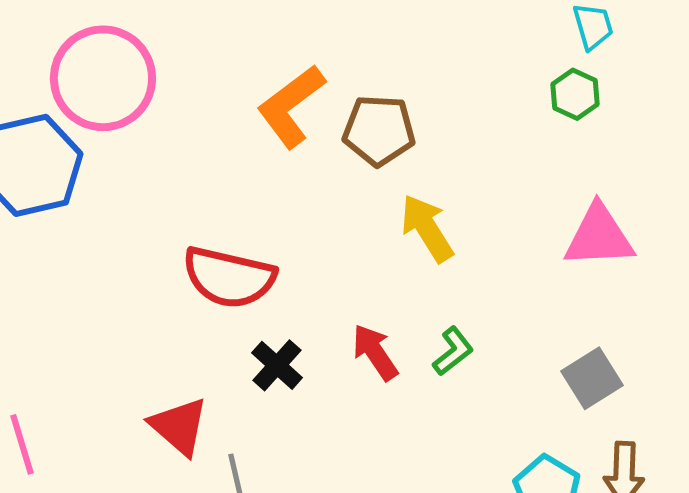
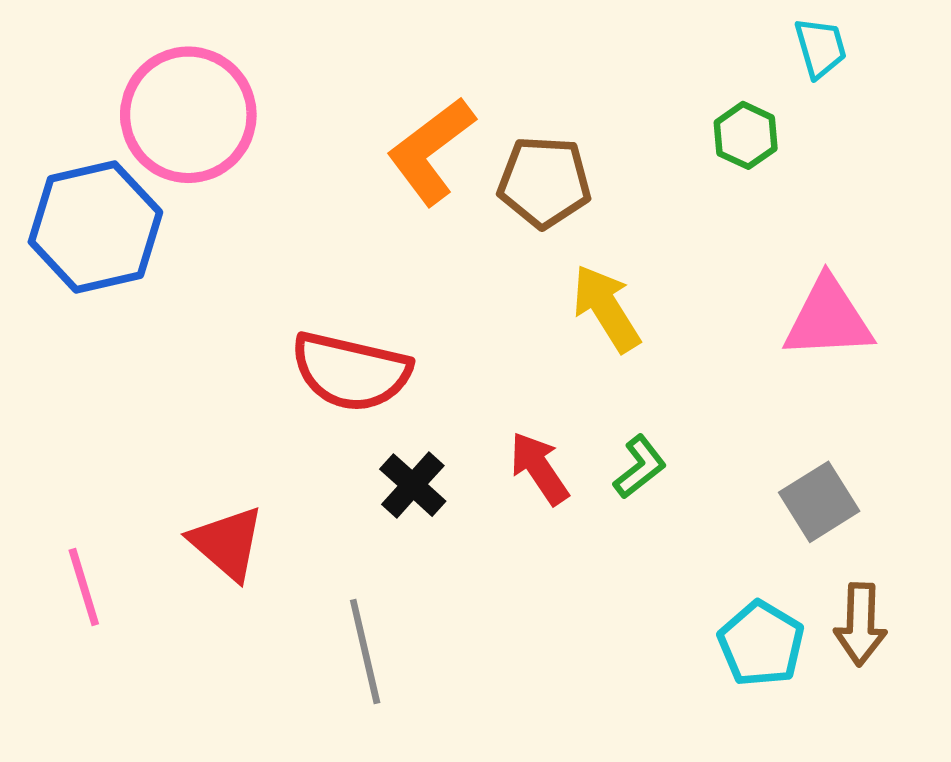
green hexagon: (575, 94) -> (746, 135), moved
red triangle: (179, 426) -> (227, 543), moved

